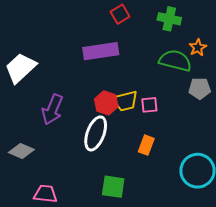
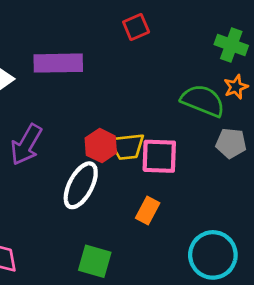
green cross: (169, 19) -> (231, 45), moved
purple rectangle: (101, 51) -> (58, 63), moved
pink square: (149, 105) -> (159, 156), size x1.6

